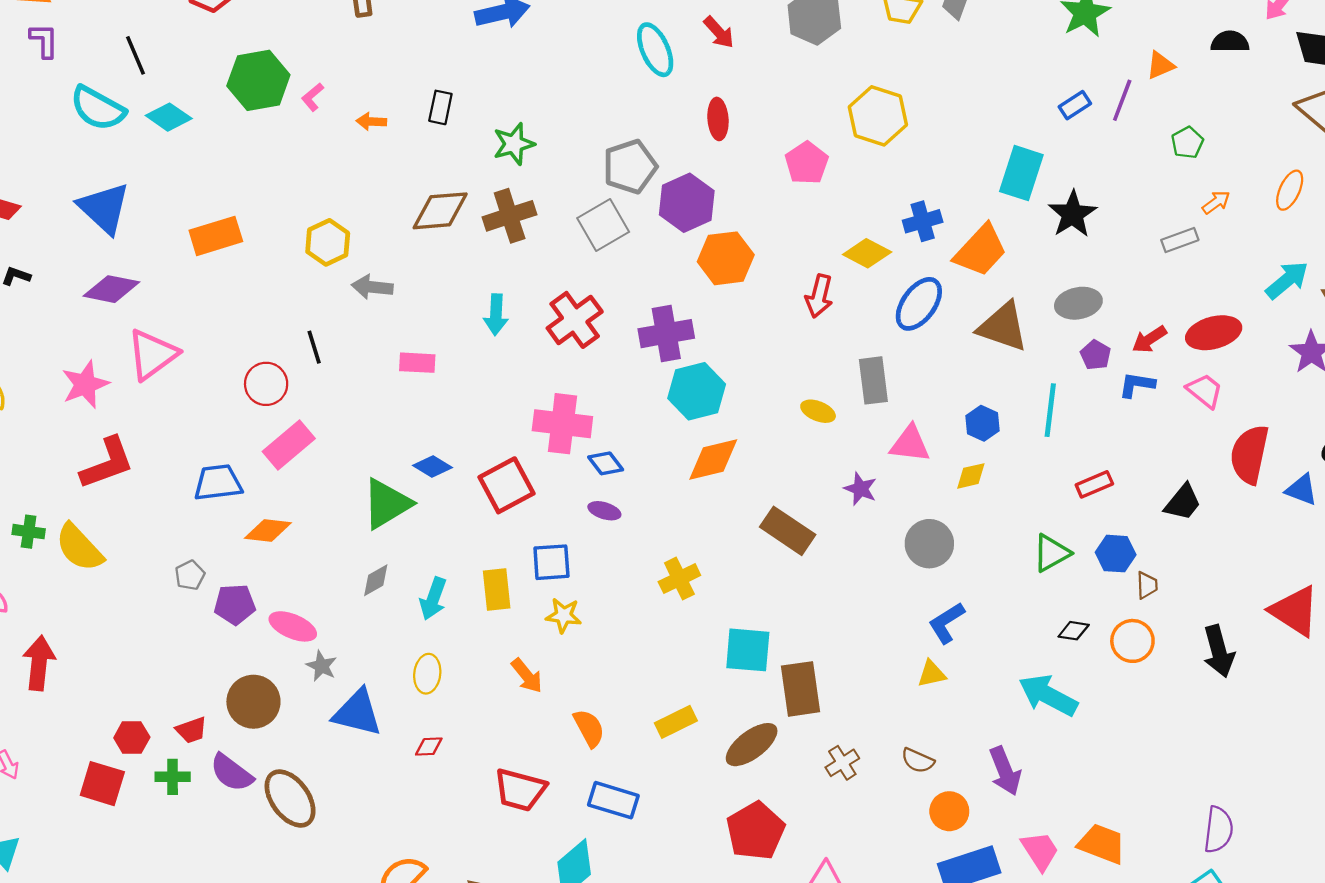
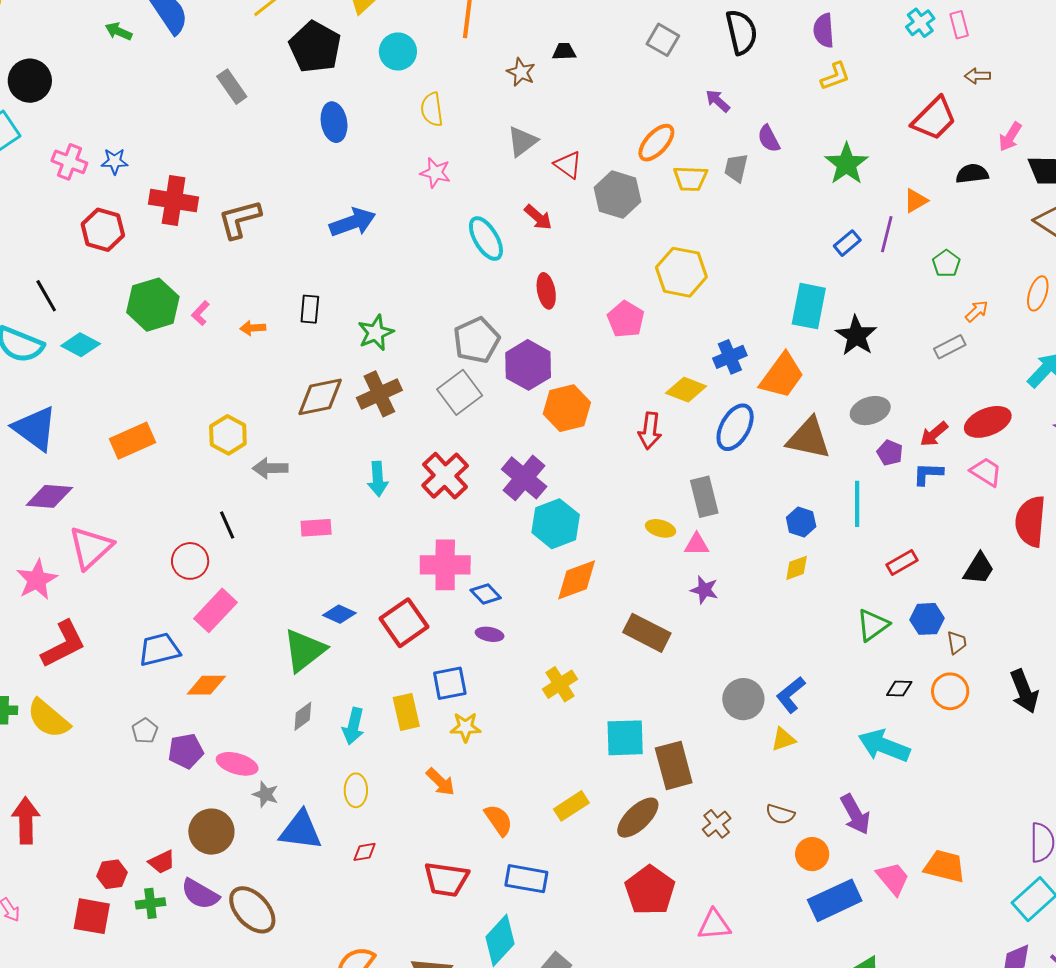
purple cross: (666, 334) -> (524, 478), turned -33
pink triangle: (910, 444) -> (697, 544), moved, size x0.7
gray circle: (929, 544) -> (743, 699), moved

